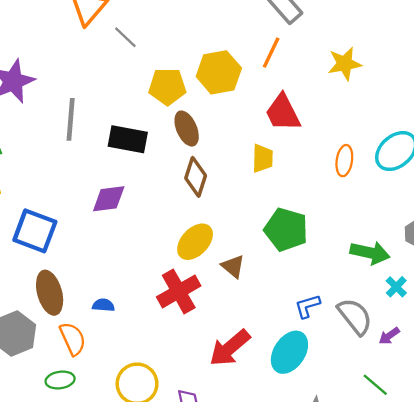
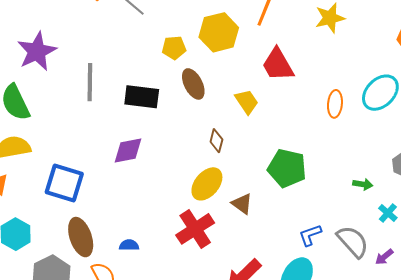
yellow pentagon: (167, 87) -> (174, 48), size x0.7
yellow trapezoid: (263, 158) -> (247, 102), moved, turned -32
brown diamond: (196, 177) -> (216, 141), moved, size x0.7
green arrow: (370, 253) -> (363, 184), size x0.6

